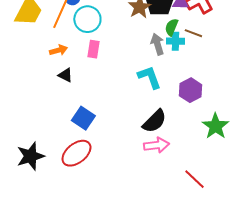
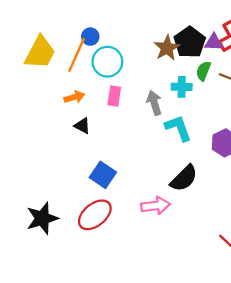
cyan cross: (175, 41) -> (182, 87), moved
gray arrow: (157, 44) -> (154, 103), moved
pink arrow: (156, 145) -> (155, 206), moved

